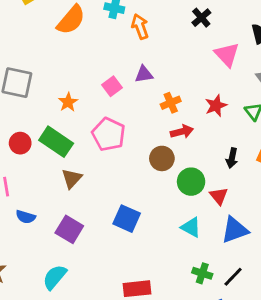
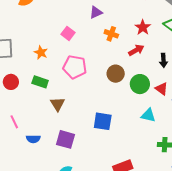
purple triangle: (144, 74) -> (96, 12), moved
orange cross: (171, 103) -> (111, 34), turned -32
red arrow: (182, 132) -> (136, 50), moved
green rectangle: (56, 142) -> (40, 82), size x0.7
red circle: (20, 143) -> (11, 82), moved

